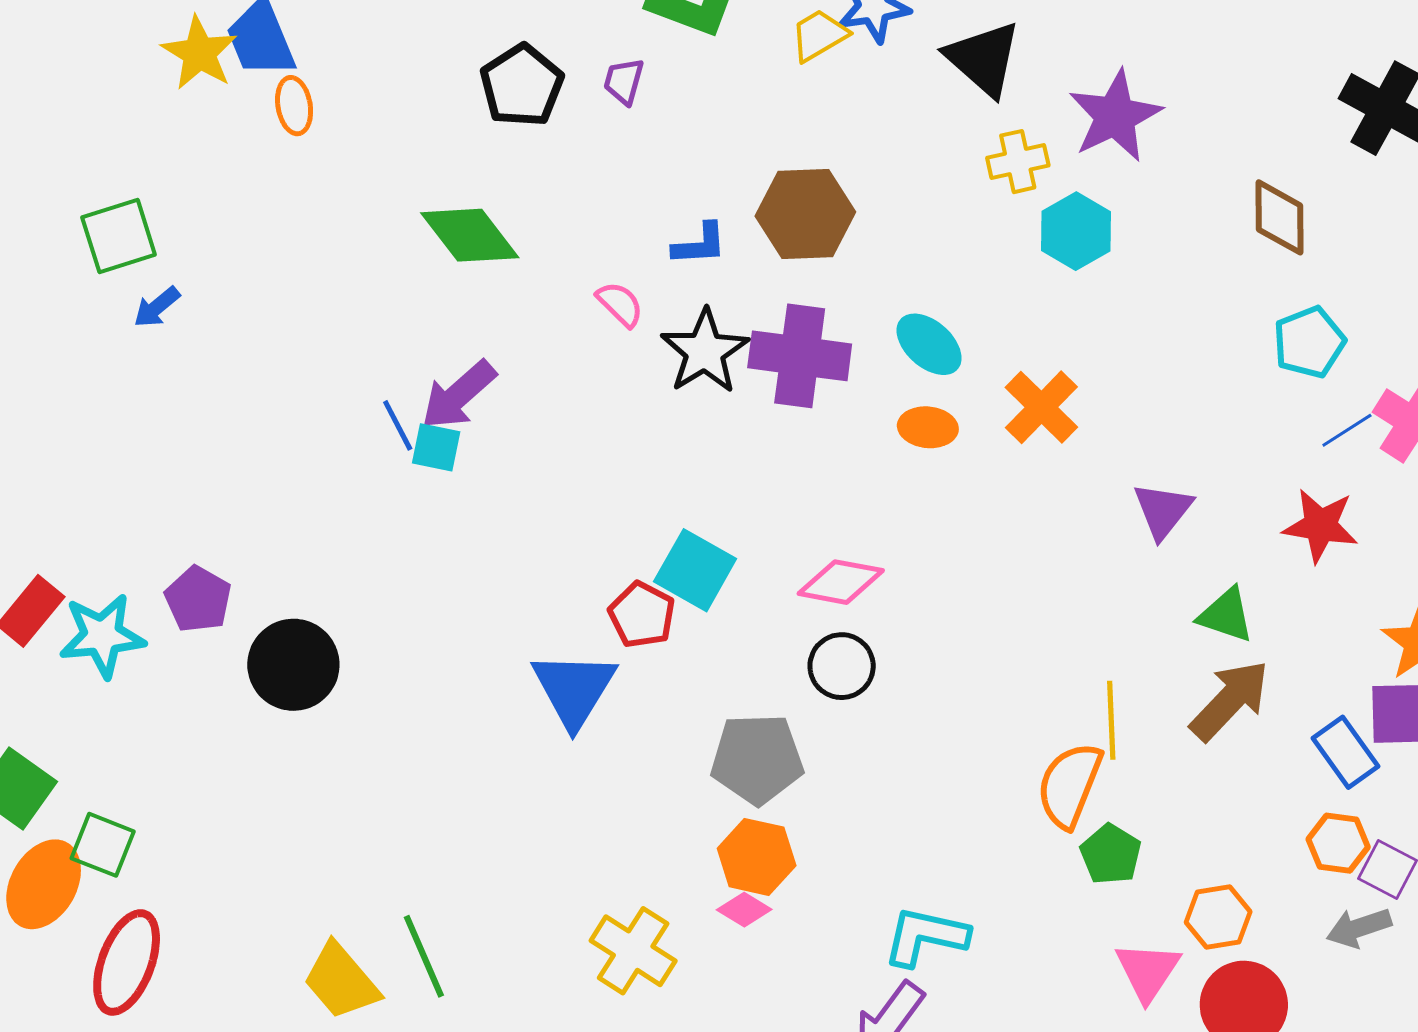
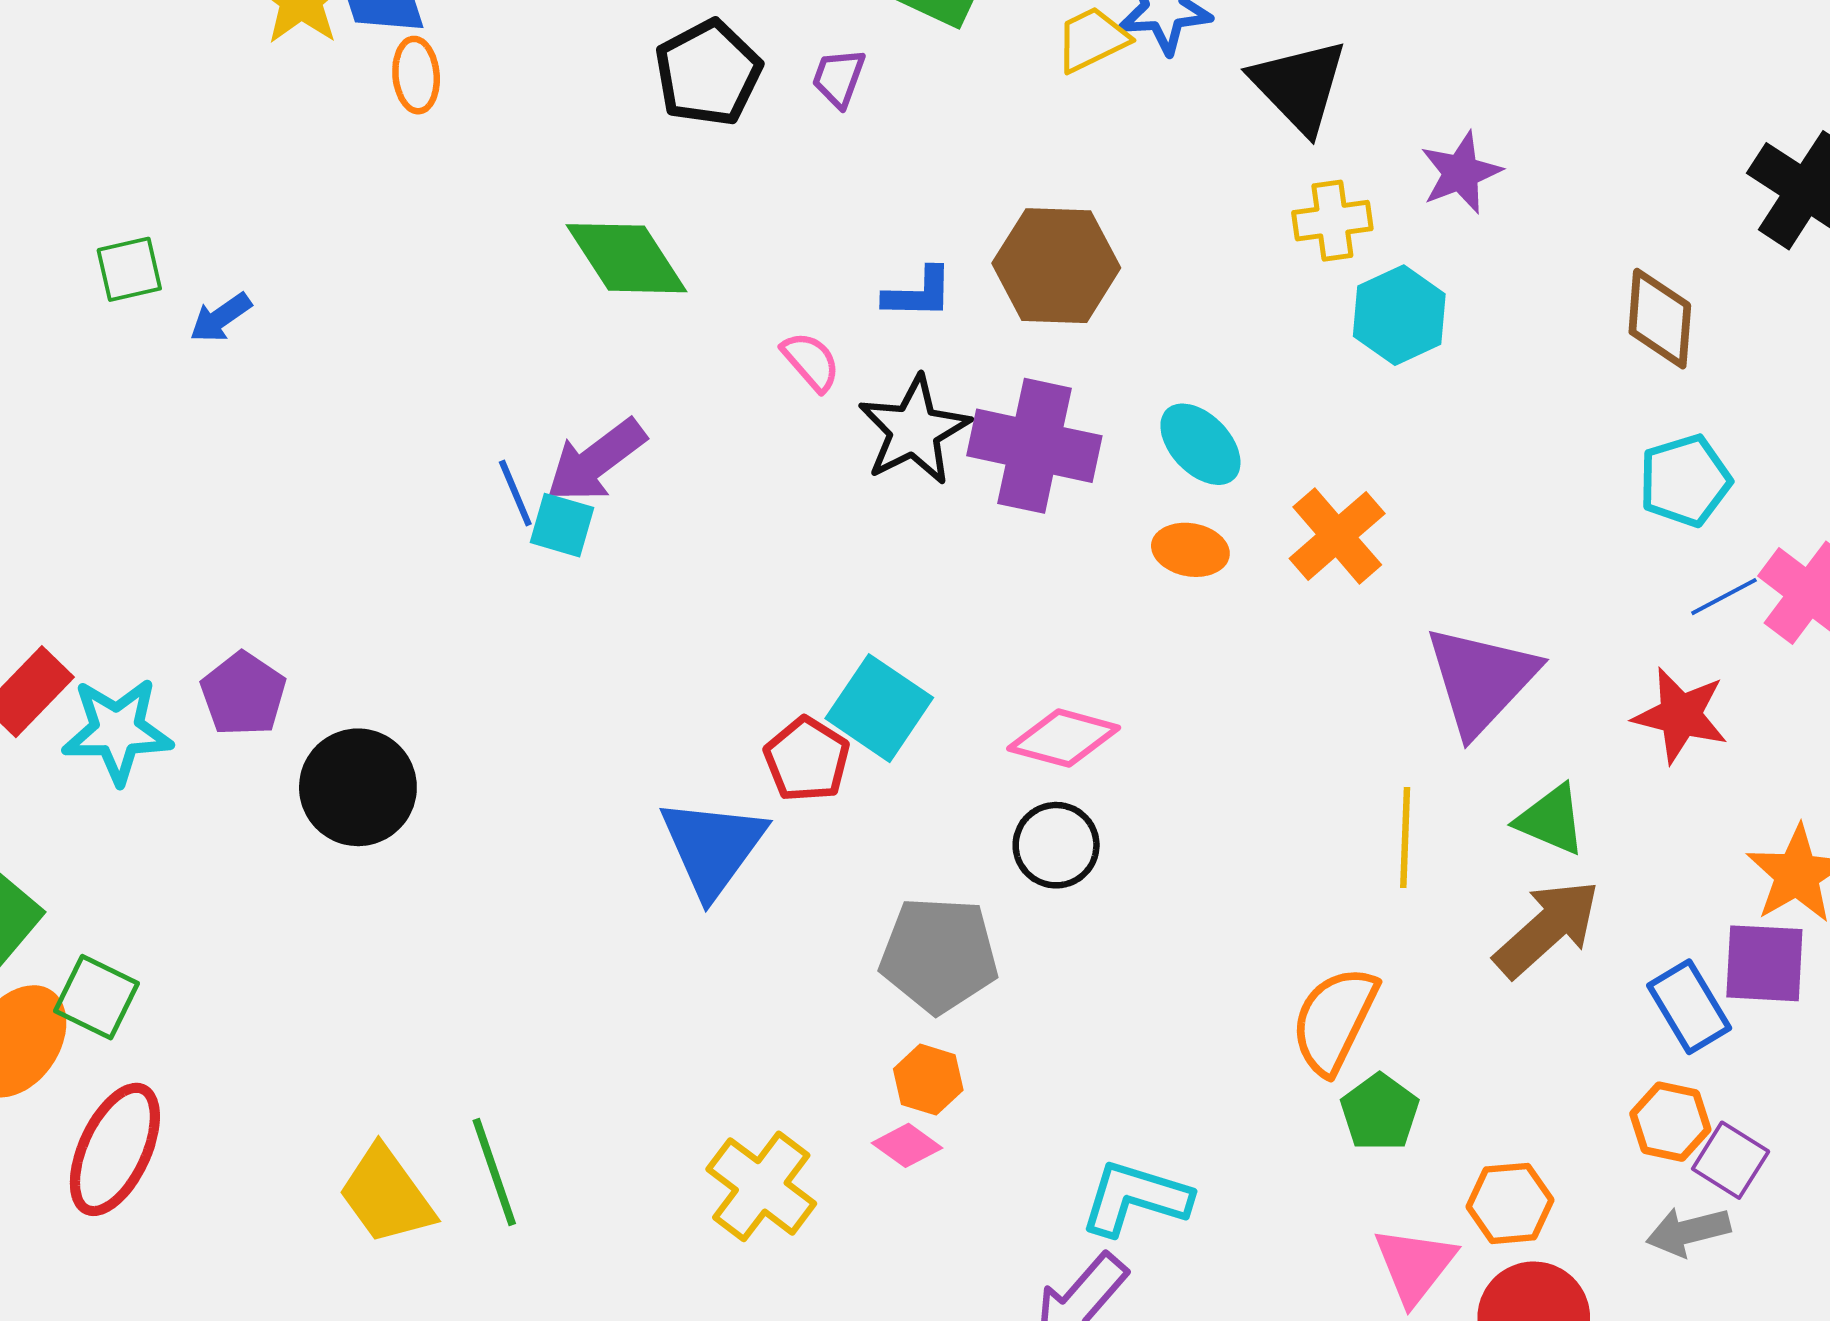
purple star: (1115, 116) -> (1461, 173), size x0.7
green square: (119, 236) -> (129, 269), moved, size x0.7
purple triangle: (1163, 510) -> (1481, 680), size x1.5
yellow line: (1111, 720) -> (1405, 838), moved
orange hexagon: (757, 857) -> (928, 1080), size x0.7

